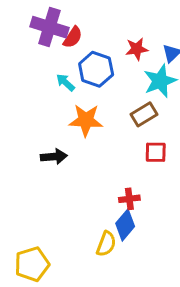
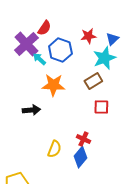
purple cross: (49, 27) -> (26, 44), moved, turned 30
red cross: (129, 199) -> (83, 139), turned 32
yellow semicircle: (106, 244) -> (54, 149), moved

